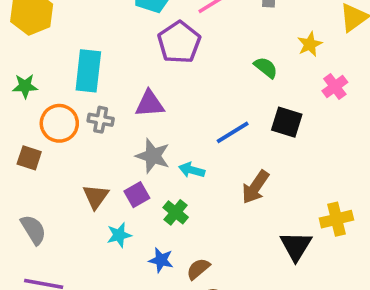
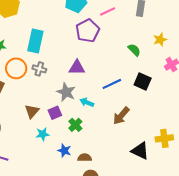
purple triangle: (150, 104) -> (77, 67), moved
black triangle: (296, 246) -> (140, 151), turned -42
brown semicircle: (198, 269) -> (85, 158), turned 32

